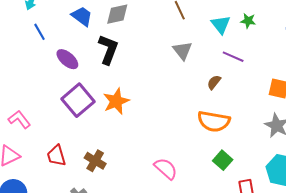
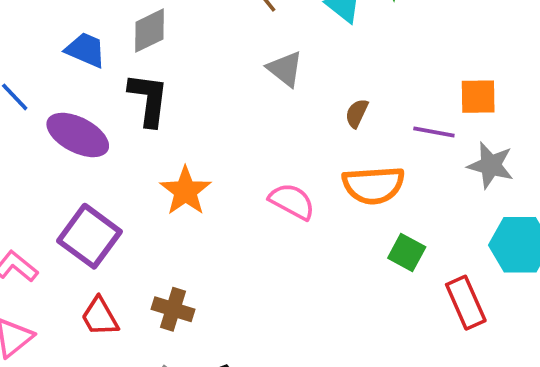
purple line: (233, 57) -> (434, 132), moved
purple ellipse: (67, 59) -> (78, 135), size x1.4
purple square: (78, 100) -> (89, 236), moved
pink semicircle: (166, 169) -> (292, 201), moved

